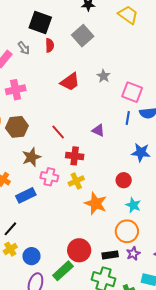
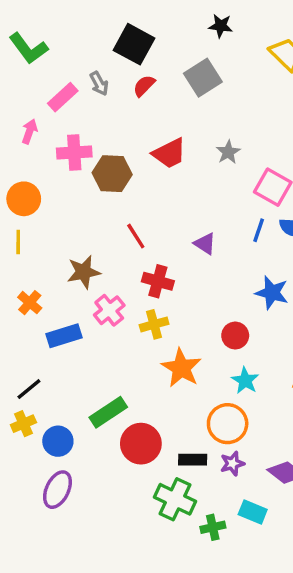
red semicircle: (50, 45) -> (144, 86), turned -144
brown hexagon: (17, 127) -> (112, 174), moved
pink cross: (49, 177) -> (109, 310), turned 30
green rectangle: (63, 271) -> (108, 412), moved

